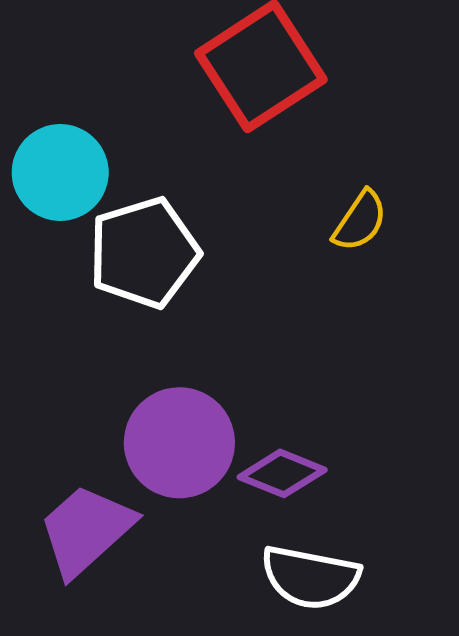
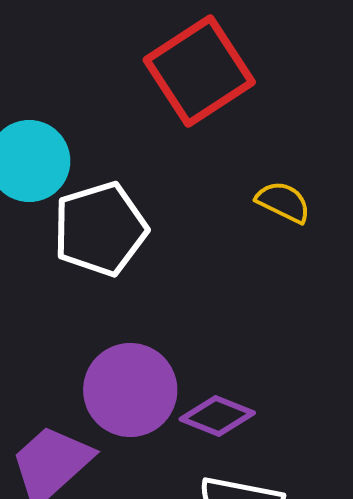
yellow semicircle: (360, 221) -> (283, 202), turned -98

